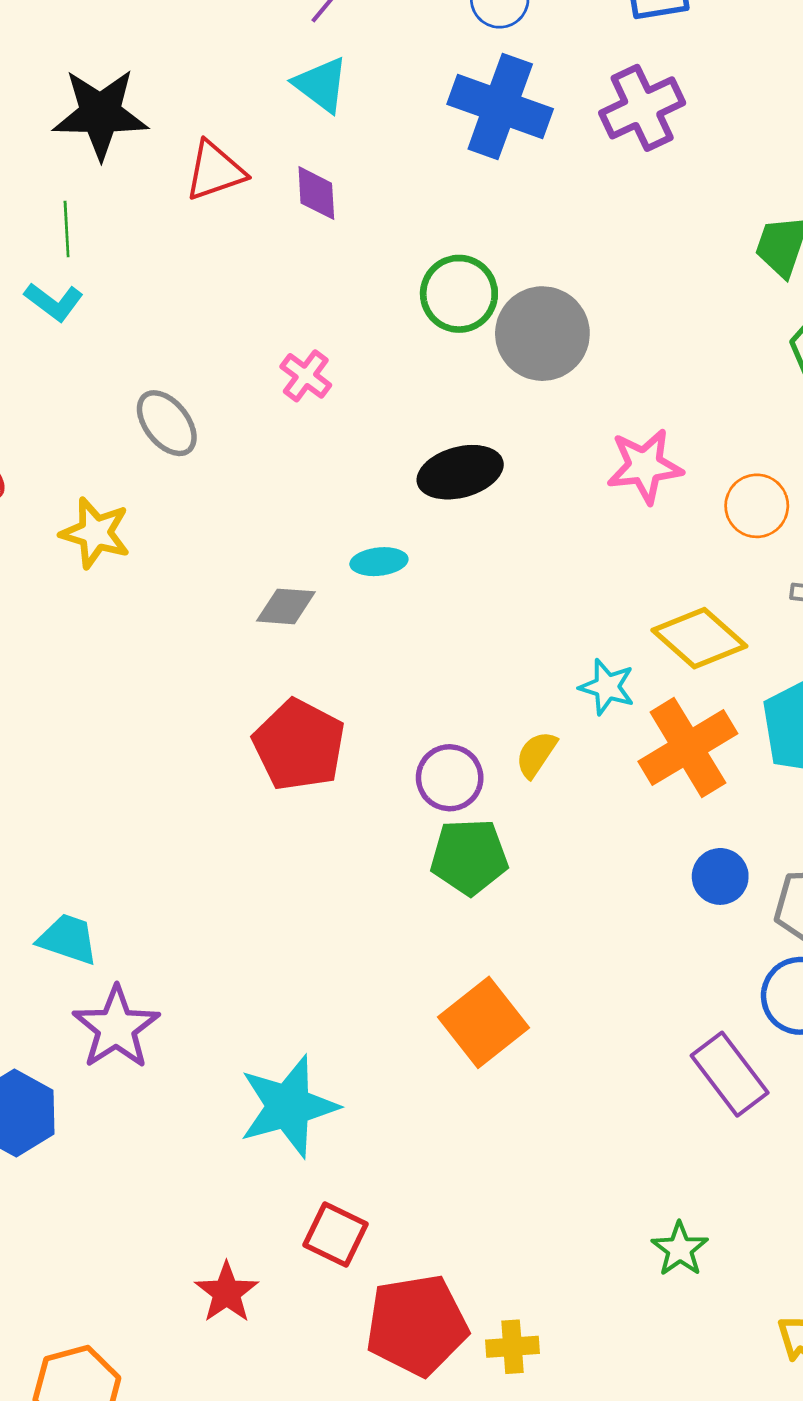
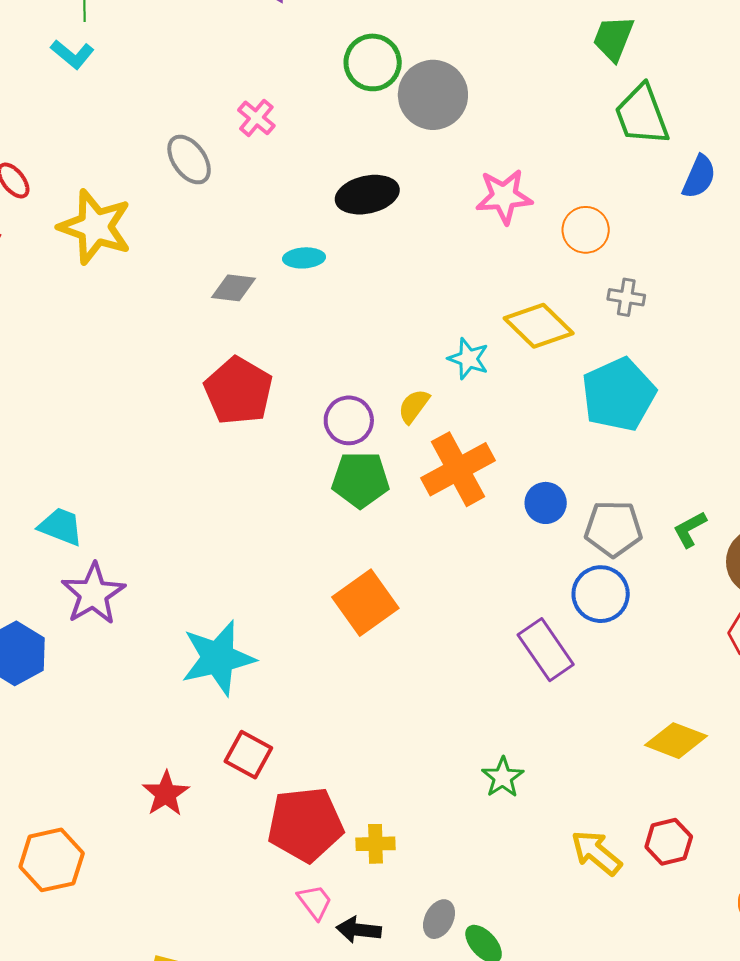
gray ellipse: (167, 423) -> (189, 160), moved
yellow star: (95, 533) -> (95, 227), size x1.4
orange cross: (688, 747) -> (458, 469), moved

